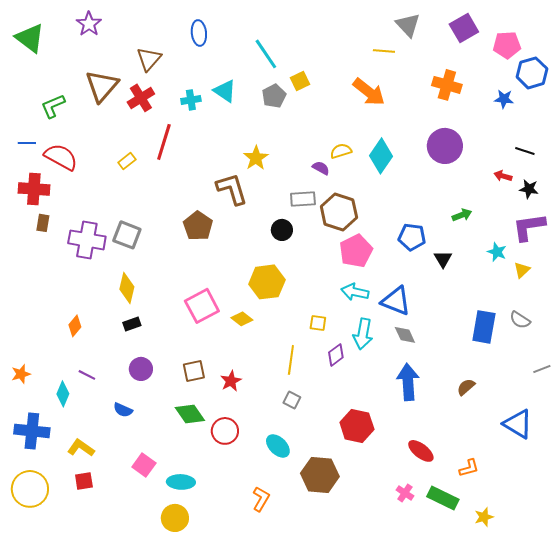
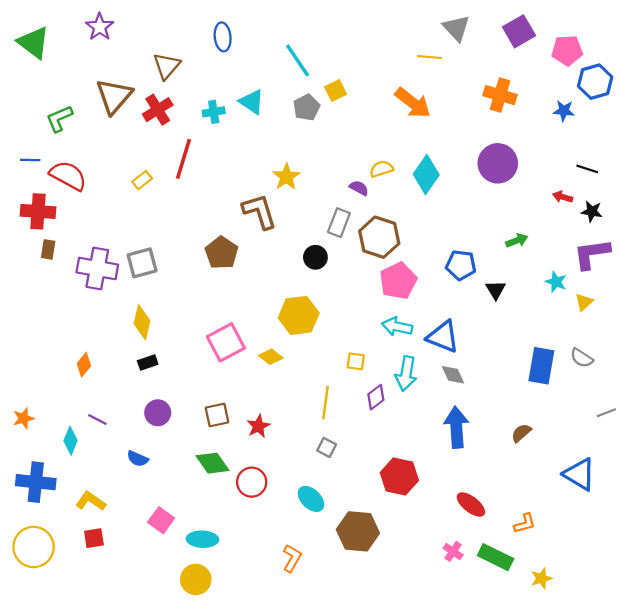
gray rectangle: (303, 199) -> (339, 223), turned -65
gray square: (127, 235) -> (142, 263), turned -36

